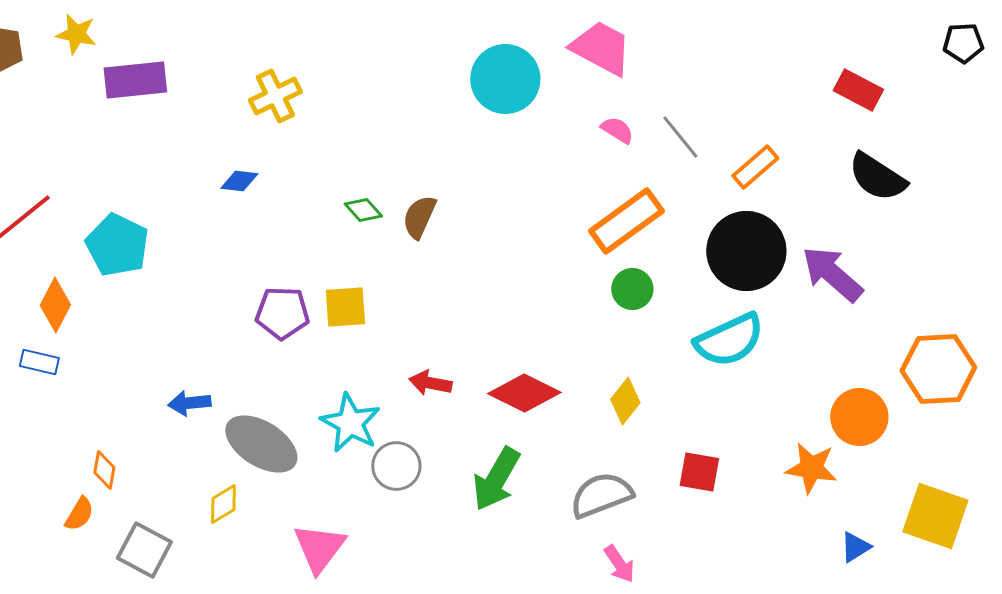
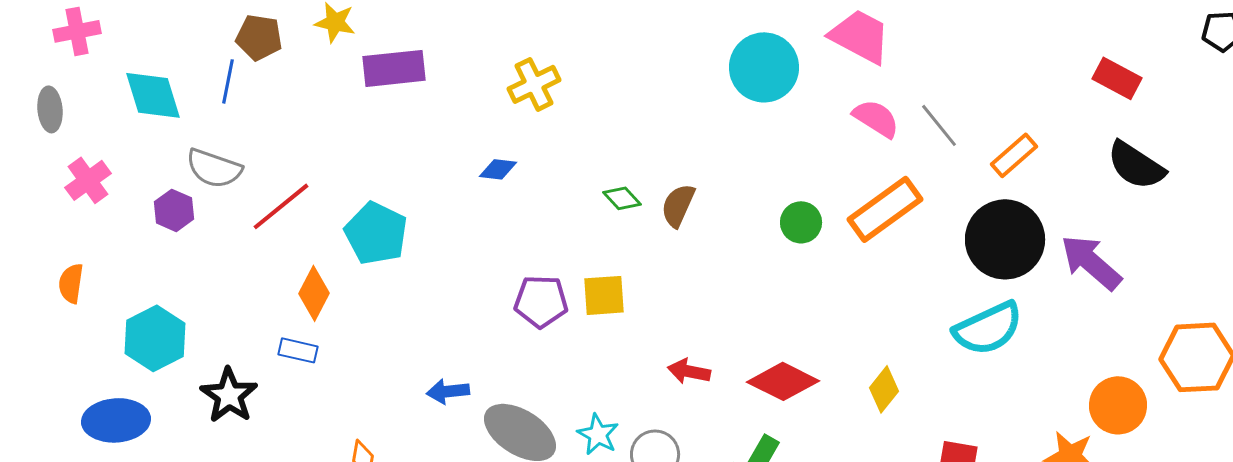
pink semicircle: (617, 130) -> (876, 118), size x1.4
green circle: (632, 289) -> (801, 222), moved
cyan star: (350, 423) -> (598, 434), moved, size x0.7

